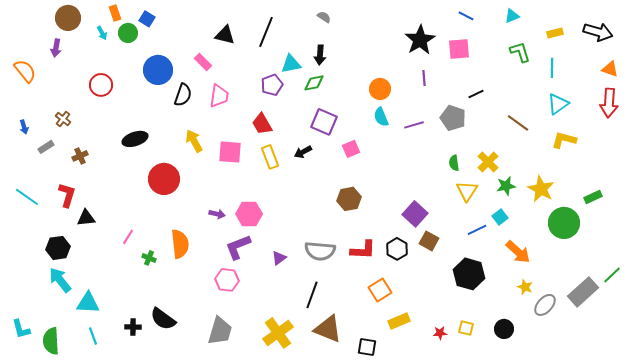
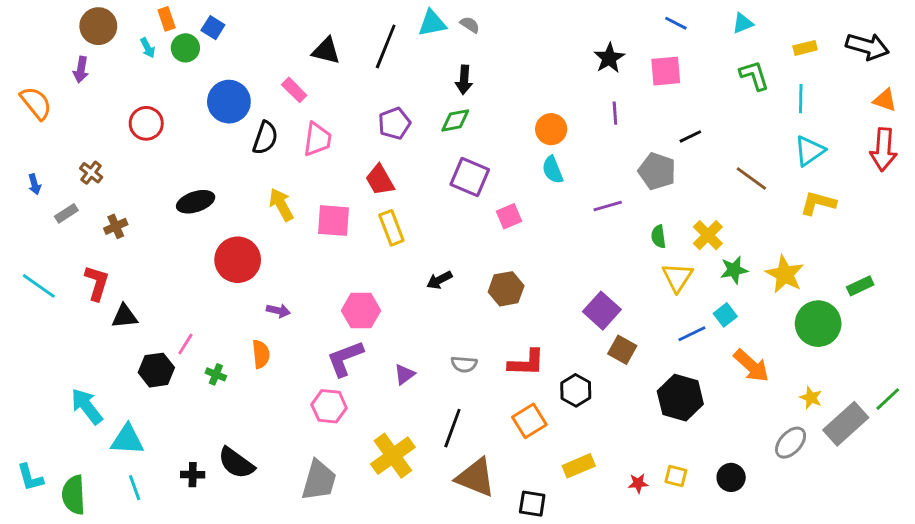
black star: (420, 40) -> (609, 58), size x0.7
cyan triangle: (291, 64) -> (432, 23), moved
purple line: (414, 125) -> (608, 206), moved
black arrow: (303, 152) -> (439, 280), moved
purple arrow: (217, 214) -> (278, 311), moved
orange semicircle: (180, 244) -> (261, 354), size x0.7
black hexagon: (58, 248) -> (156, 370), moved
black hexagon: (397, 249) -> (576, 390), moved
gray semicircle: (320, 251) -> (464, 364), size x0.6
yellow star: (525, 287) -> (811, 398), moved
orange square: (380, 290) -> (529, 421), moved
yellow cross: (278, 333) -> (393, 456), moved

